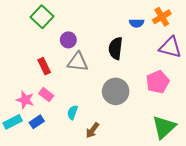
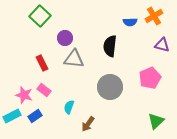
purple triangle: (170, 47) -> (162, 45), size x0.7
green triangle: (164, 127) -> (156, 121), size x0.7

